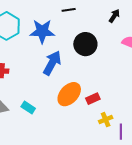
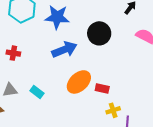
blue arrow: (52, 63) -> (64, 50), turned 35
red rectangle: (93, 99) -> (102, 88), turned 32

